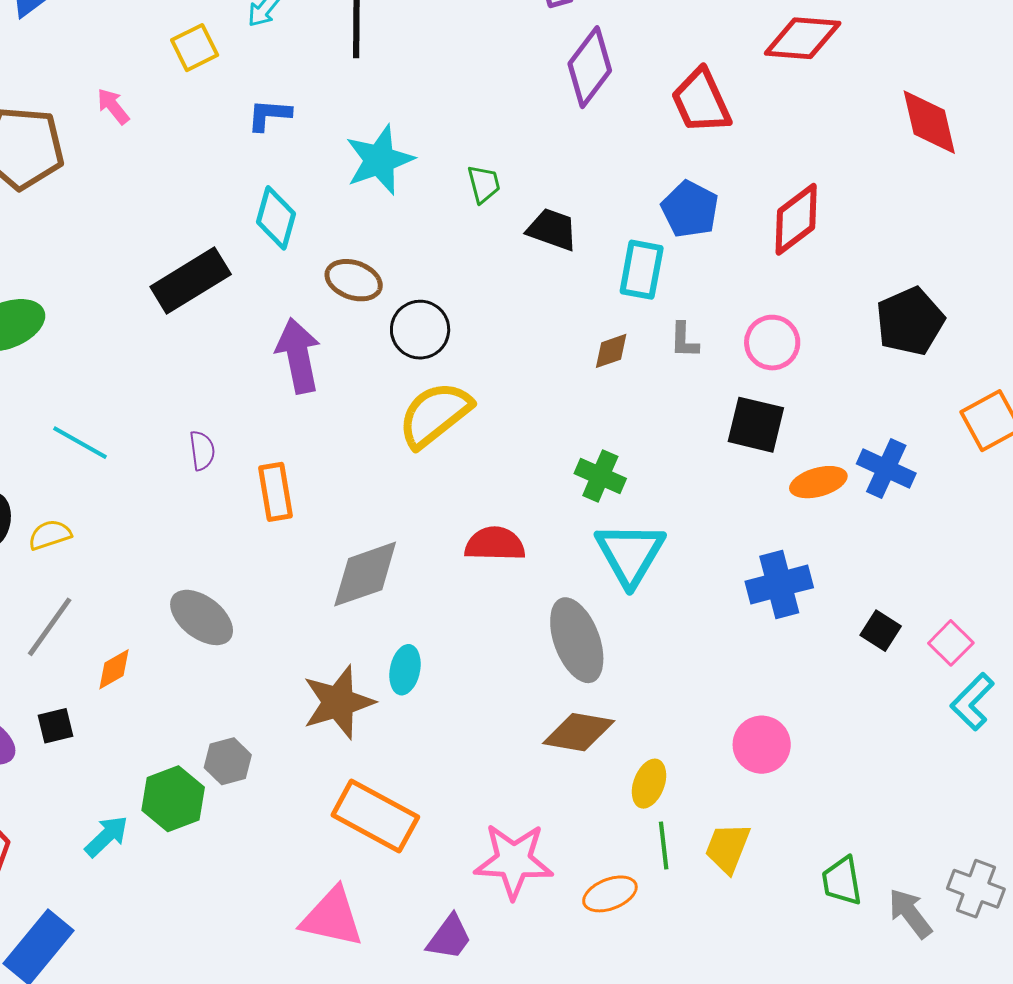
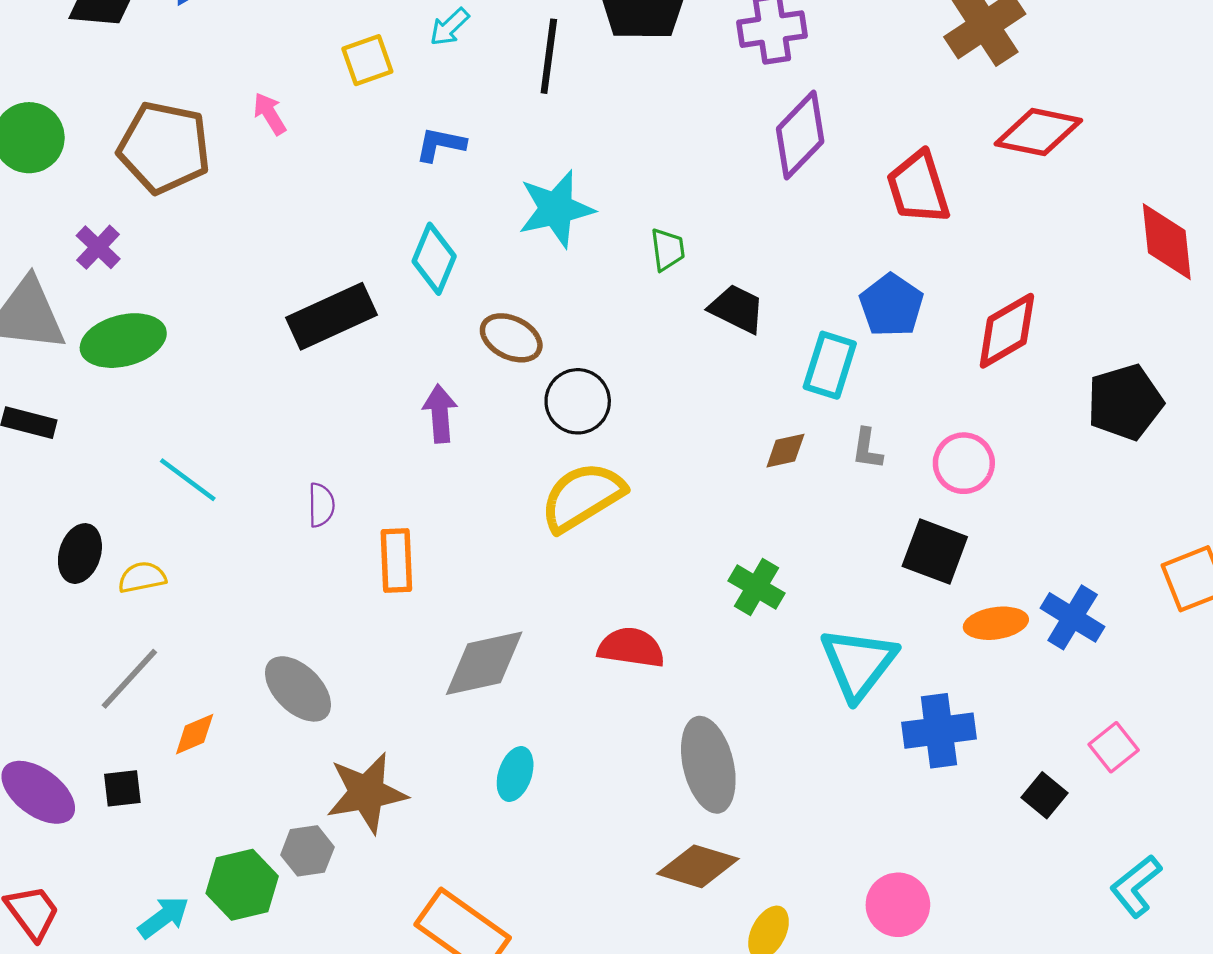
black pentagon: (910, 321) -> (1125, 402), moved
purple arrow: (298, 356) -> (440, 414), size x0.7
cyan triangle: (630, 554) -> (858, 663), moved
pink square: (951, 643) -> (1114, 747), moved
brown star: (338, 702) -> (367, 793), moved

